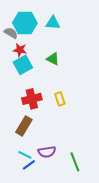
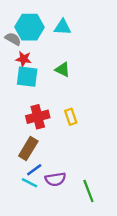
cyan square: (23, 65) -> (27, 77), turned 36
blue line: (29, 165) -> (34, 170), moved

